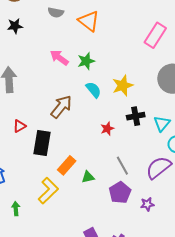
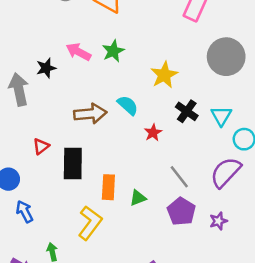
black star: (15, 26) -> (46, 68), moved
cyan semicircle: (93, 90) -> (128, 105), moved
brown arrow: (61, 107) -> (90, 114), turned 55
black cross: (136, 116) -> (187, 111), turned -36
orange rectangle: (67, 165) -> (108, 187), turned -30

